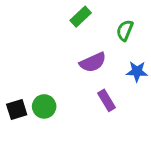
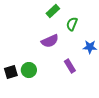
green semicircle: (125, 30) -> (72, 24), moved
purple semicircle: (93, 62) -> (50, 41), moved

